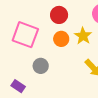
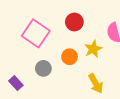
orange circle: (61, 39) -> (70, 57), moved

